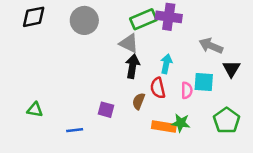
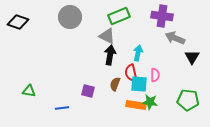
black diamond: (34, 17) -> (18, 22), moved, turned 30
purple cross: (169, 17) -> (162, 16), moved
cyan square: (204, 82) -> (139, 84), moved
green pentagon: (227, 121) -> (188, 100), turned -30

